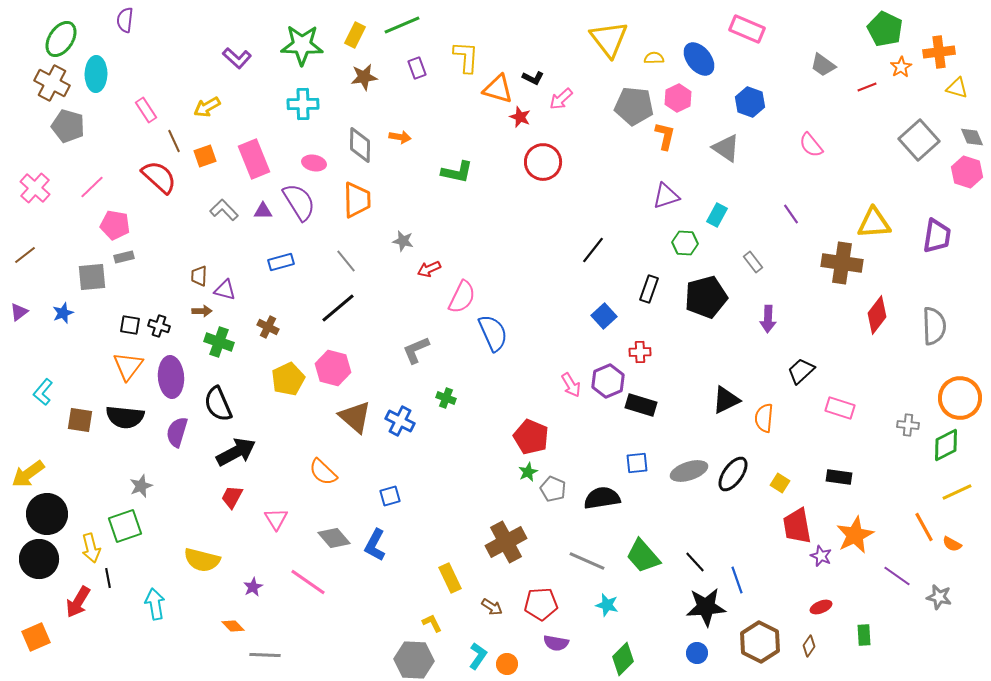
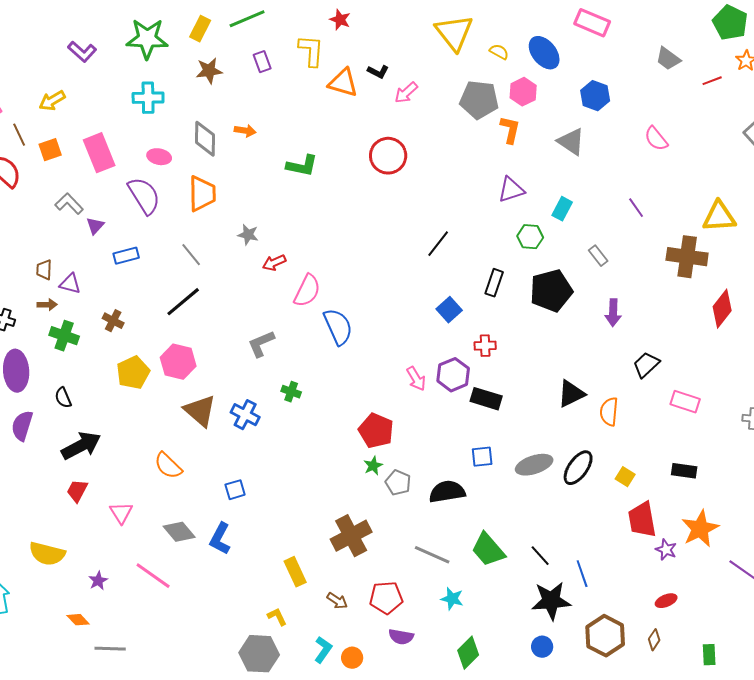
yellow semicircle: (654, 58) -> (499, 52), turned 30
red star: (520, 117) -> (340, 20), moved
purple triangle: (263, 211) -> (95, 226), moved, turned -48
black semicircle: (218, 404) -> (63, 398), size x0.6
green rectangle: (864, 635) -> (709, 655), moved

